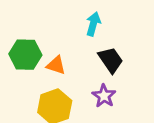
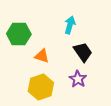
green hexagon: (25, 55) -> (19, 34), moved

